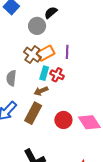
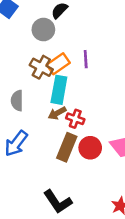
cyan rectangle: (44, 73) -> (59, 90), size x1.5
red cross: (57, 75) -> (75, 119), moved
brown rectangle: (33, 113) -> (67, 147), moved

